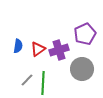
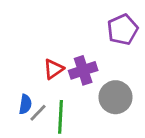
purple pentagon: (85, 34) -> (123, 30), moved
blue semicircle: (18, 46) -> (25, 104), moved

